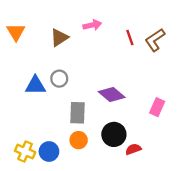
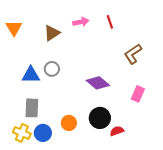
red line: (130, 38) -> (110, 22), moved
brown L-shape: (155, 40) -> (133, 54), moved
gray rectangle: (77, 113) -> (32, 108), moved

